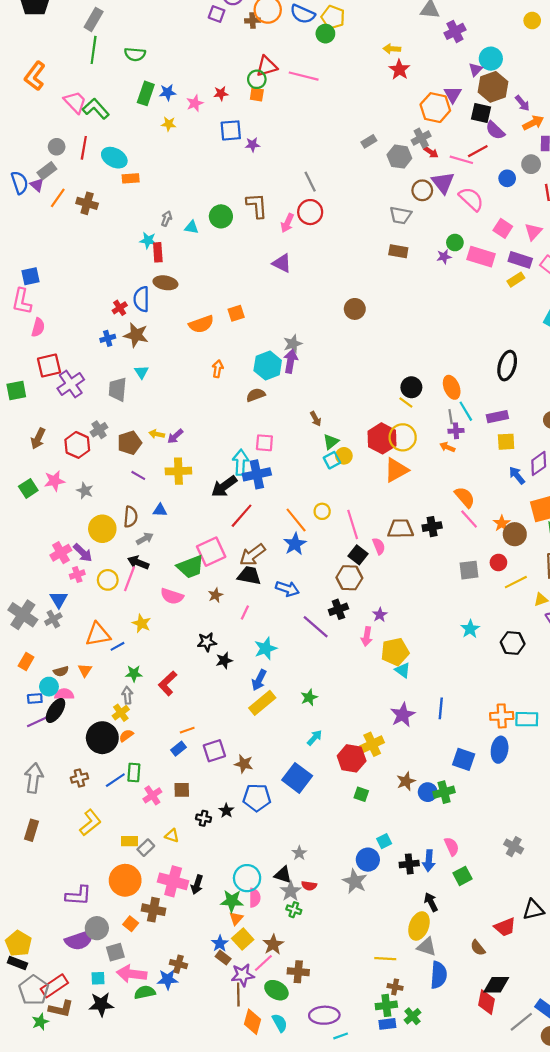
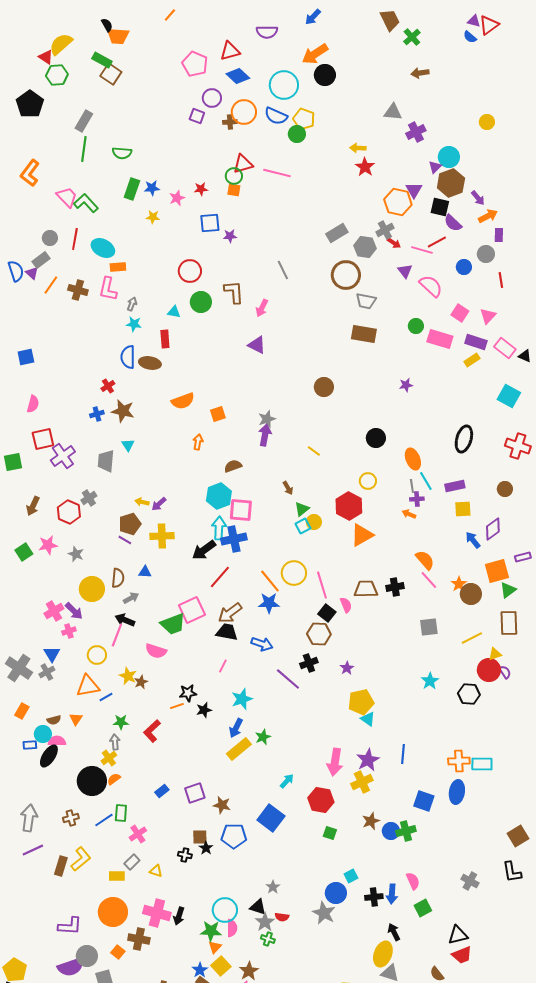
gray rectangle: (369, 141) -> (337, 233), size x1.5
purple triangle: (443, 183) -> (405, 271), size x0.7
brown circle: (422, 190) -> (346, 275), moved, size x1.5
red circle: (310, 212) -> (190, 271), moved
gray arrow: (167, 219) -> (132, 304), moved
brown rectangle: (398, 251) -> (364, 334), size x1.4
red rectangle: (158, 252) -> (165, 339), moved
purple star: (444, 257) -> (406, 385), moved
blue semicircle: (141, 299) -> (128, 357), moved
pink L-shape: (22, 301) -> (108, 289), moved
orange square: (236, 313) -> (218, 414), moved
cyan hexagon: (268, 366) -> (219, 496), moved
black circle: (411, 387) -> (376, 438), moved
yellow line: (406, 403) -> (314, 451), moved
yellow circle: (403, 437) -> (368, 481), moved, size x0.7
brown pentagon: (130, 443) -> (130, 524), moved
pink square: (264, 443) -> (241, 510), size x1.4
yellow circle: (322, 511) -> (294, 573), size x1.6
blue star: (295, 544) -> (269, 603), turned 30
red circle: (498, 562) -> (489, 670), moved, size x1.5
yellow circle: (108, 580) -> (97, 655), moved
brown star: (215, 595) -> (141, 682), moved
pink arrow: (367, 636) -> (335, 762), moved, size x1.5
green star: (309, 697) -> (263, 737), moved
purple line: (38, 721) -> (33, 850), moved
orange line: (187, 730) -> (177, 706), moved
yellow cross: (372, 744) -> (362, 782), moved
brown square: (182, 790) -> (200, 837), moved
brown rectangle: (32, 830) -> (61, 866), moved
gray rectangle: (146, 848) -> (132, 862), moved
black triangle: (533, 910) -> (458, 935), moved

